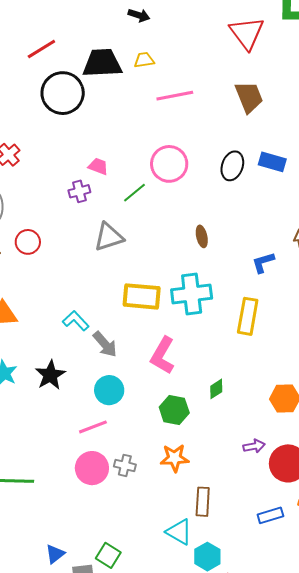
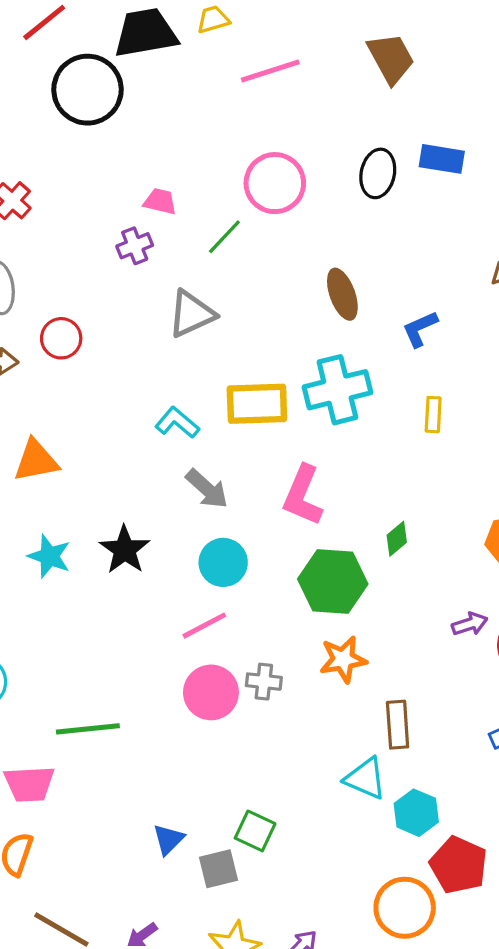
brown ellipse: (202, 236) -> (342, 294), size x1.4
blue L-shape: (263, 262) -> (420, 329), moved
yellow rectangle: (248, 316) -> (433, 415), size x0.6
cyan L-shape: (76, 321) -> (177, 423), moved
green hexagon: (174, 410) -> (333, 582), size x1.4

